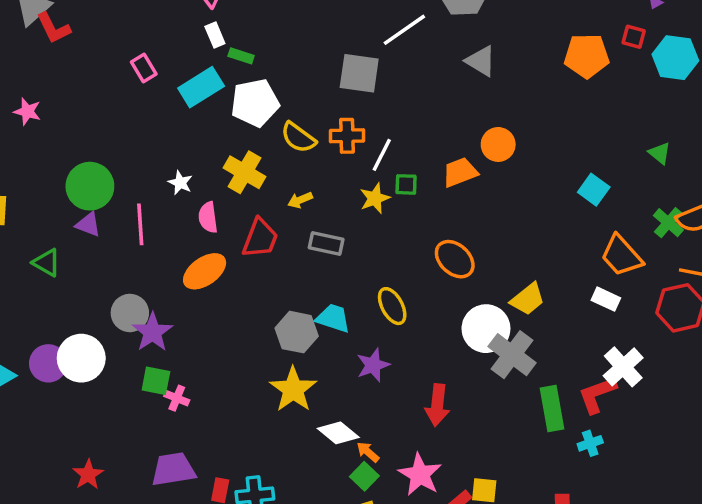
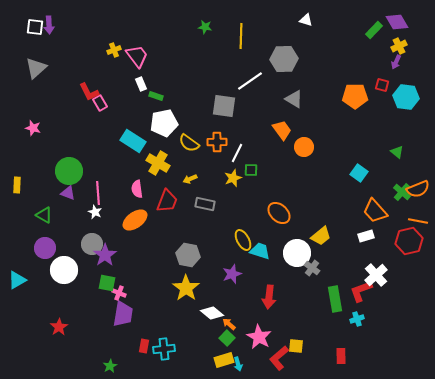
red L-shape: (53, 28) -> (89, 92), moved
cyan rectangle: (201, 87) -> (133, 141), moved, turned 65
orange trapezoid: (460, 172) -> (282, 130), moved, turned 75
white star: (180, 183) -> (95, 212), moved
white rectangle: (606, 299) -> (366, 236), turned -42
cyan trapezoid: (333, 318) -> (260, 251), moved
gray cross: (512, 355) -> (312, 268), size x0.6
purple circle: (48, 363) -> (45, 248), moved
purple trapezoid: (173, 469) -> (123, 314), moved, turned 108
red star: (88, 475) -> (59, 327), moved

